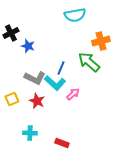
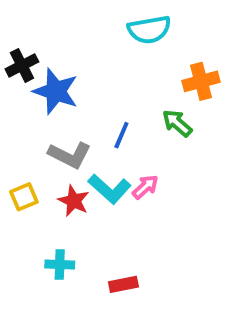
blue star: (28, 46) -> (56, 91), size x1.6
green arrow: (89, 62) -> (177, 123), size x0.7
cyan L-shape: (55, 83) -> (109, 189), moved
red rectangle: (62, 143) -> (123, 284), turned -32

